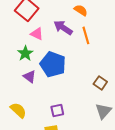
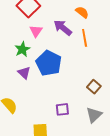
pink triangle: (37, 34) -> (36, 31), turned 32
purple square: (57, 111) -> (62, 109), moved

